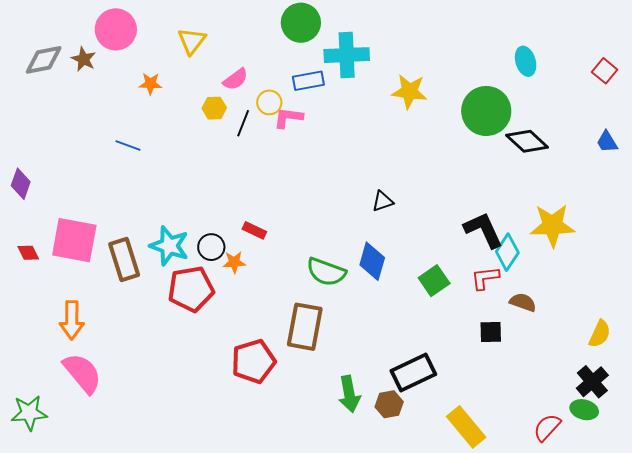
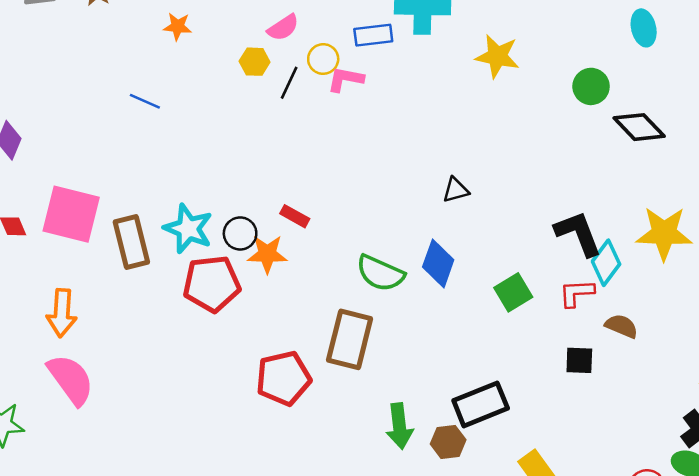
green circle: (486, 111) -> (591, 86), size x0.6
orange star: (234, 262) -> (267, 254), size x1.4

